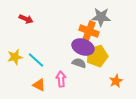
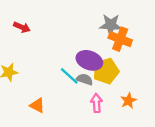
orange cross: (89, 31) -> (120, 39), moved
cyan line: (36, 60) -> (69, 76), moved
pink arrow: (61, 79) -> (96, 103), moved

